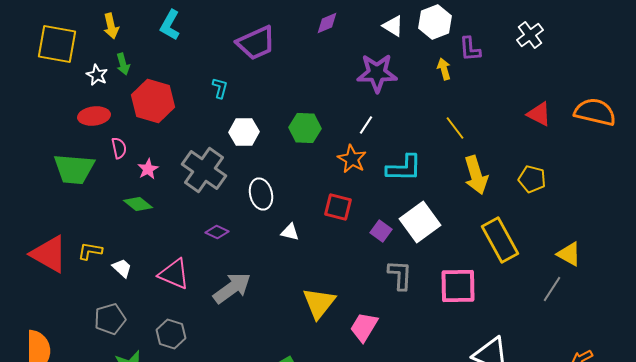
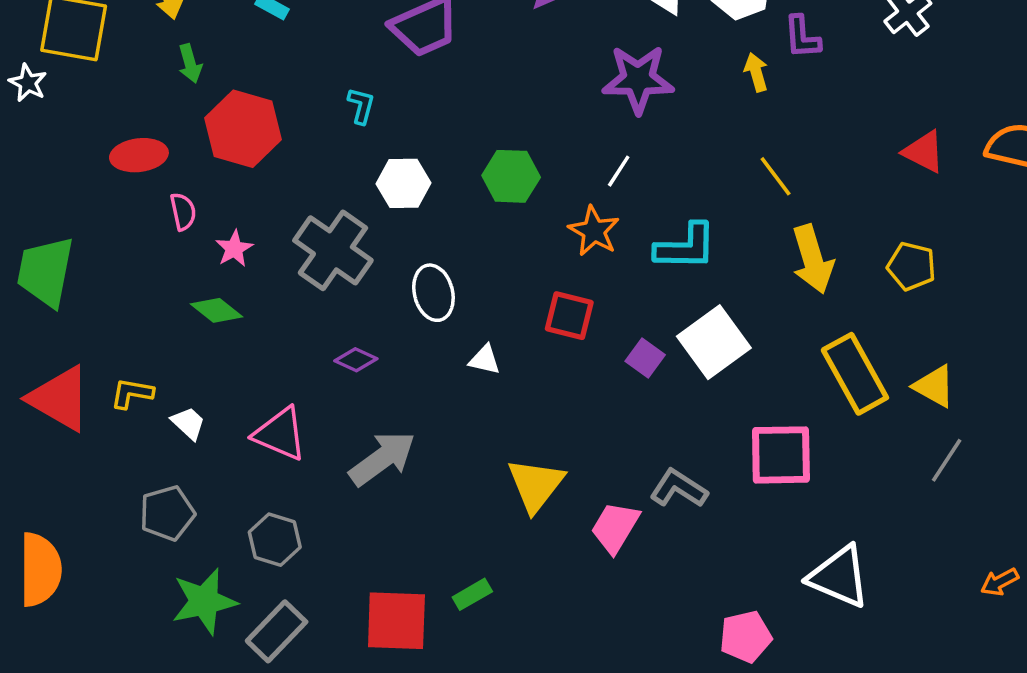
white star: (97, 75) -> (28, 83), moved
green trapezoid: (74, 169) -> (45, 272), moved, turned 96
yellow triangle: (569, 254) -> (934, 386), moved
gray L-shape: (400, 275) -> (679, 488), moved, turned -60

